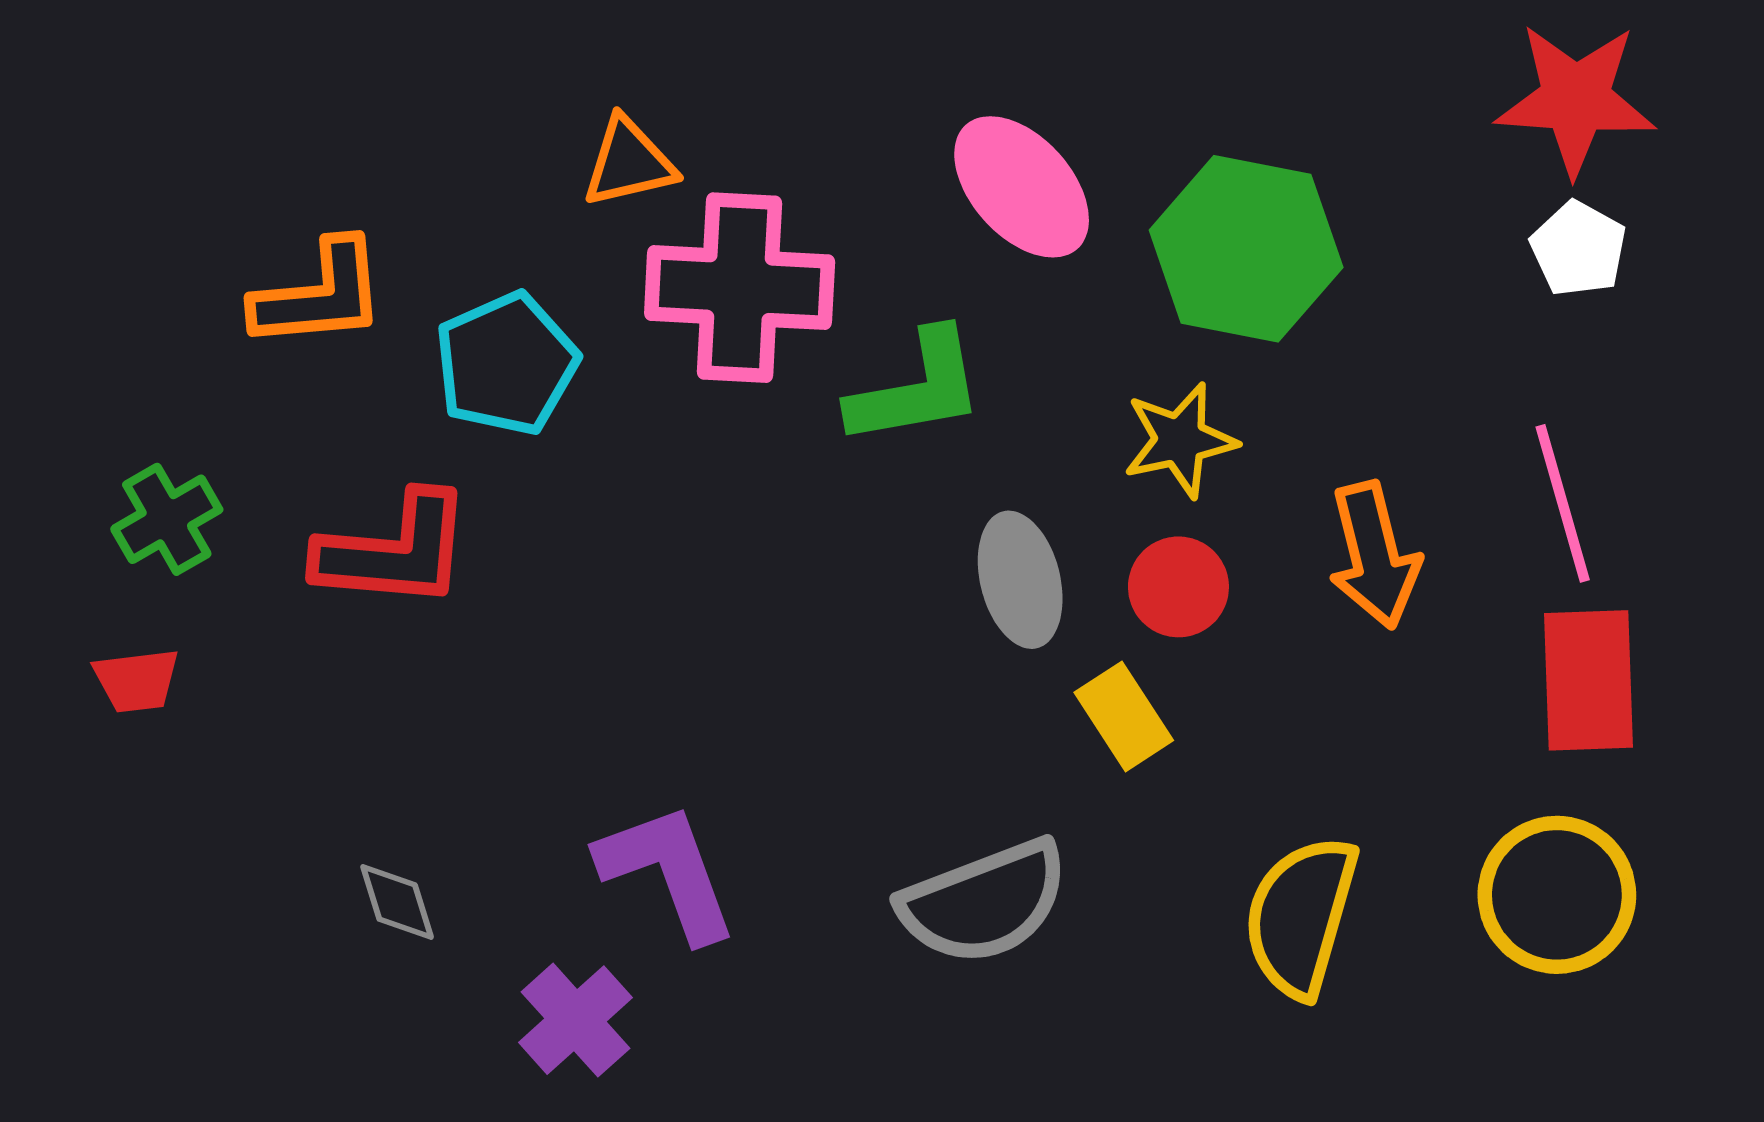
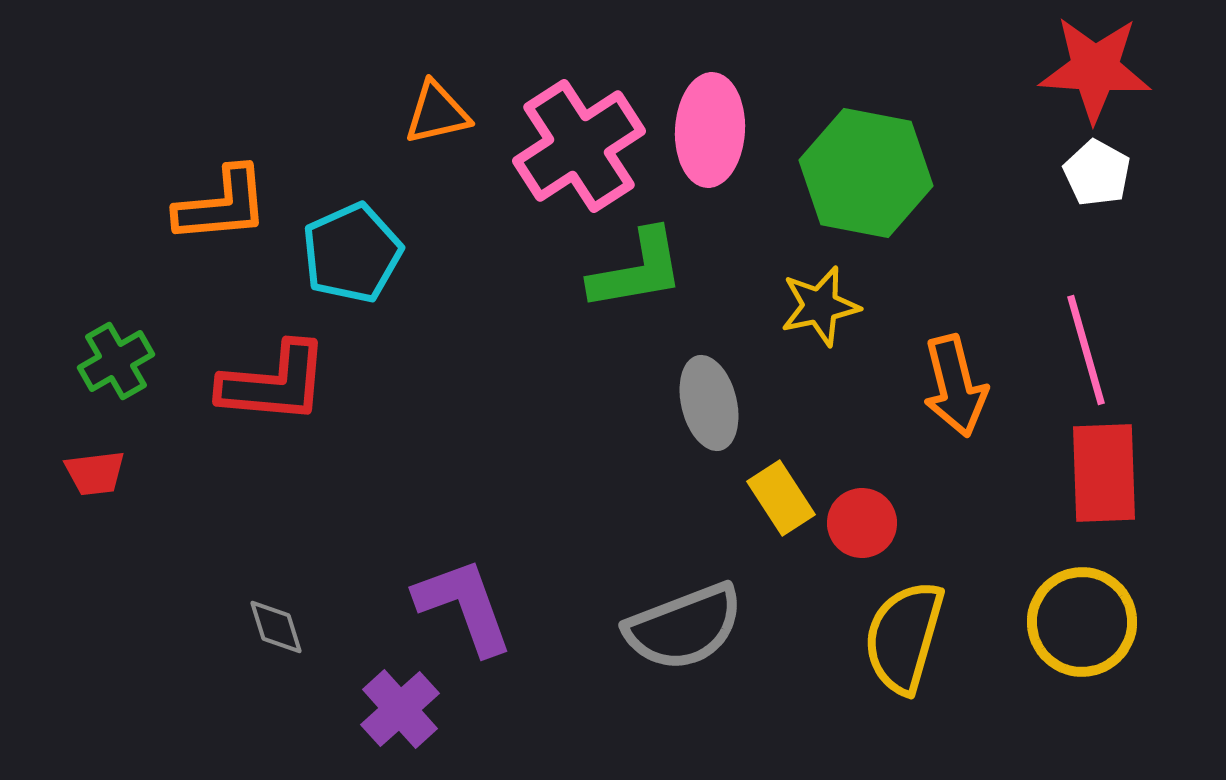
pink ellipse: (1022, 187) -> (710, 130), turned 45
pink cross: (740, 288) -> (579, 146), moved, turned -36
red circle: (1178, 587) -> (862, 523), moved

